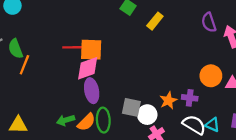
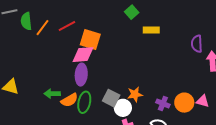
yellow rectangle: (155, 21) -> (151, 30), turned 35
red line: (73, 47) -> (67, 26), moved, turned -42
orange line: (24, 65) -> (43, 28), moved
orange circle: (211, 76) -> (184, 103), moved
orange star: (168, 101) -> (135, 94), moved

